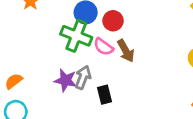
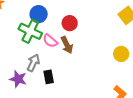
red circle: (113, 21) -> (70, 23), moved
purple star: (66, 80) -> (18, 79), moved

